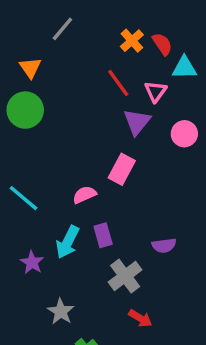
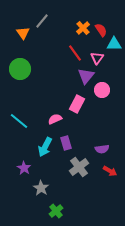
orange triangle: (30, 68) -> (23, 33), moved
pink circle: (184, 134) -> (102, 90), moved
purple star: (32, 262) -> (24, 168), moved
red arrow: (140, 318) -> (110, 171), moved

